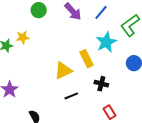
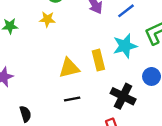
yellow star: (23, 37) -> (47, 19), moved
black cross: (101, 84) -> (123, 96), moved, size x1.5

